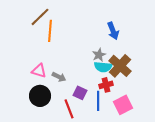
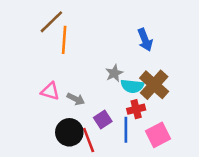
gray star: (99, 55) -> (114, 73), moved
purple square: (80, 93) -> (103, 119), turned 32
black circle: (40, 96) -> (69, 132), moved

